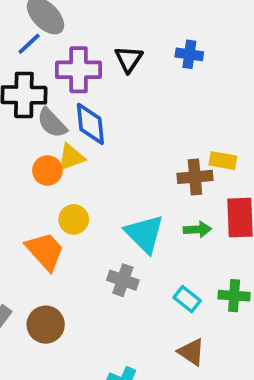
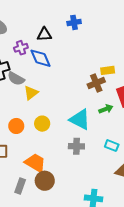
black triangle: (129, 59) -> (44, 34), turned -49
purple cross: (79, 70) -> (21, 48), size x0.6
blue diamond: (90, 124) -> (40, 58), moved
orange circle: (47, 170) -> (16, 126), moved
orange trapezoid: (45, 251) -> (35, 163), moved

